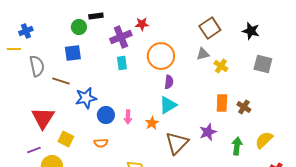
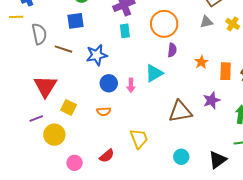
yellow cross: (221, 66) -> (233, 24), moved
blue star: (86, 98) -> (97, 55), moved
cyan triangle: (168, 105) -> (154, 73), moved
orange star: (152, 123) -> (201, 62), moved
brown triangle: (177, 143) -> (180, 111), turned 35

